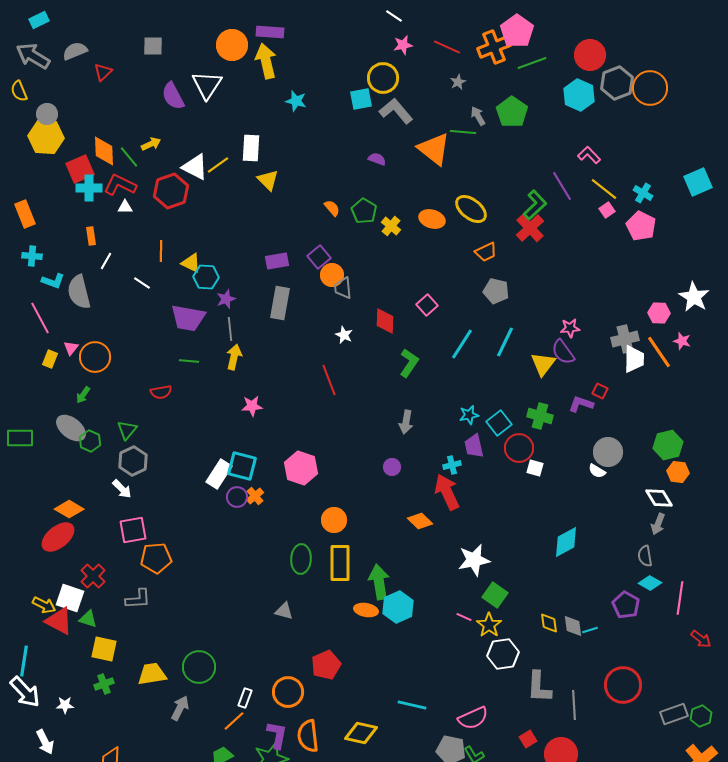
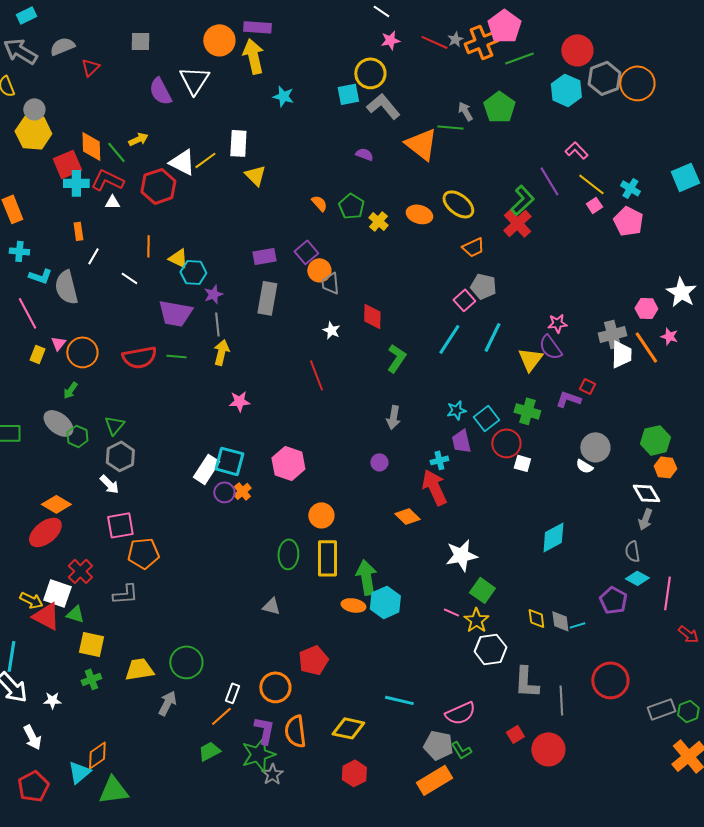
gray star: (458, 82) -> (455, 39), moved
pink square: (427, 305) -> (464, 300), moved
red semicircle: (161, 392) -> (139, 357), moved, size x1.6

